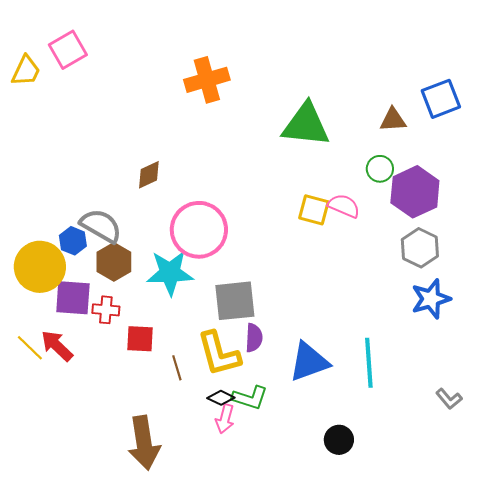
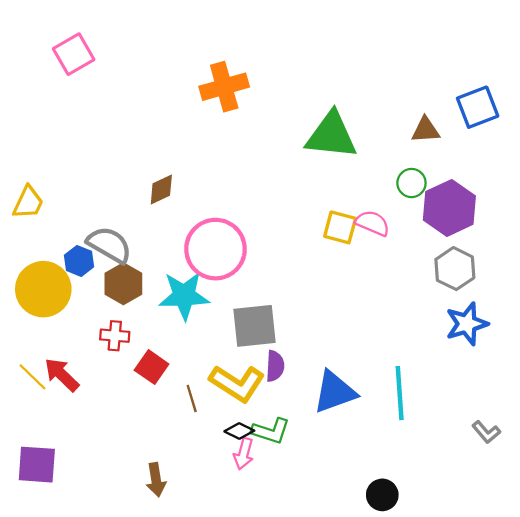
yellow trapezoid: (26, 71) -> (28, 203), moved
purple square: (73, 298) -> (37, 465), moved
red square: (140, 339) -> (152, 367), turned 32
yellow L-shape: (219, 354) -> (237, 383), turned -42
black circle: (339, 440) -> (382, 495), moved
brown arrow: (144, 443) -> (156, 480), size x0.6

